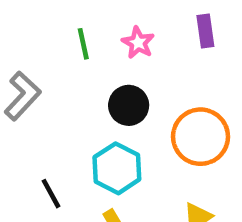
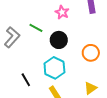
green line: (83, 44) -> (36, 28), moved, turned -48
orange circle: (200, 137) -> (91, 53), size x0.7

